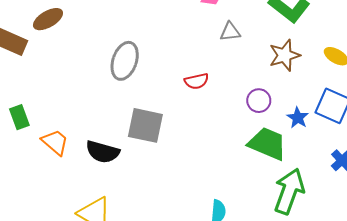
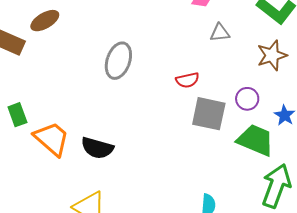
gray square: (145, 125) -> (209, 114), moved
orange trapezoid: (55, 142) -> (52, 139), size x1.4

